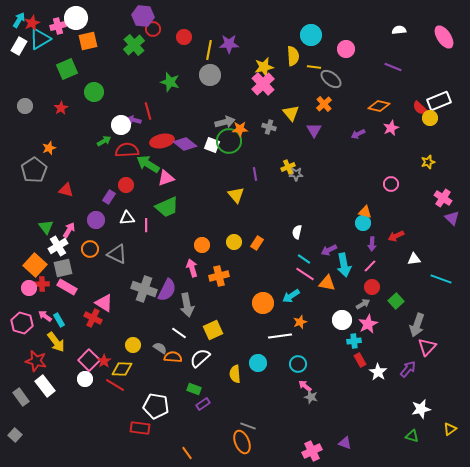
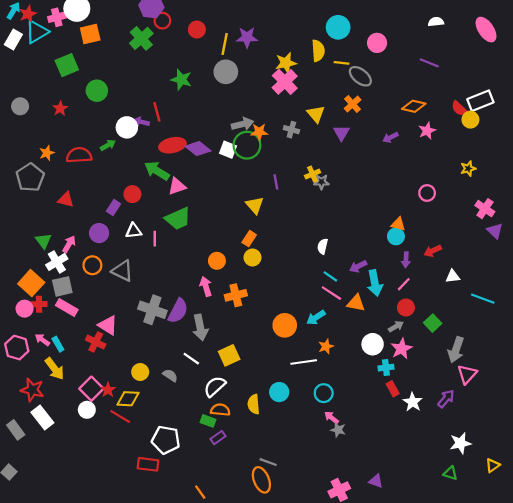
red semicircle: (127, 150) -> (79, 155), moved
orange rectangle: (257, 243) -> (249, 239), moved
orange semicircle: (173, 357) -> (220, 410), moved

